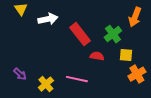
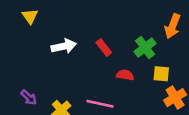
white arrow: (48, 19) -> (64, 46), moved
red rectangle: (80, 34) -> (104, 48), size x0.6

